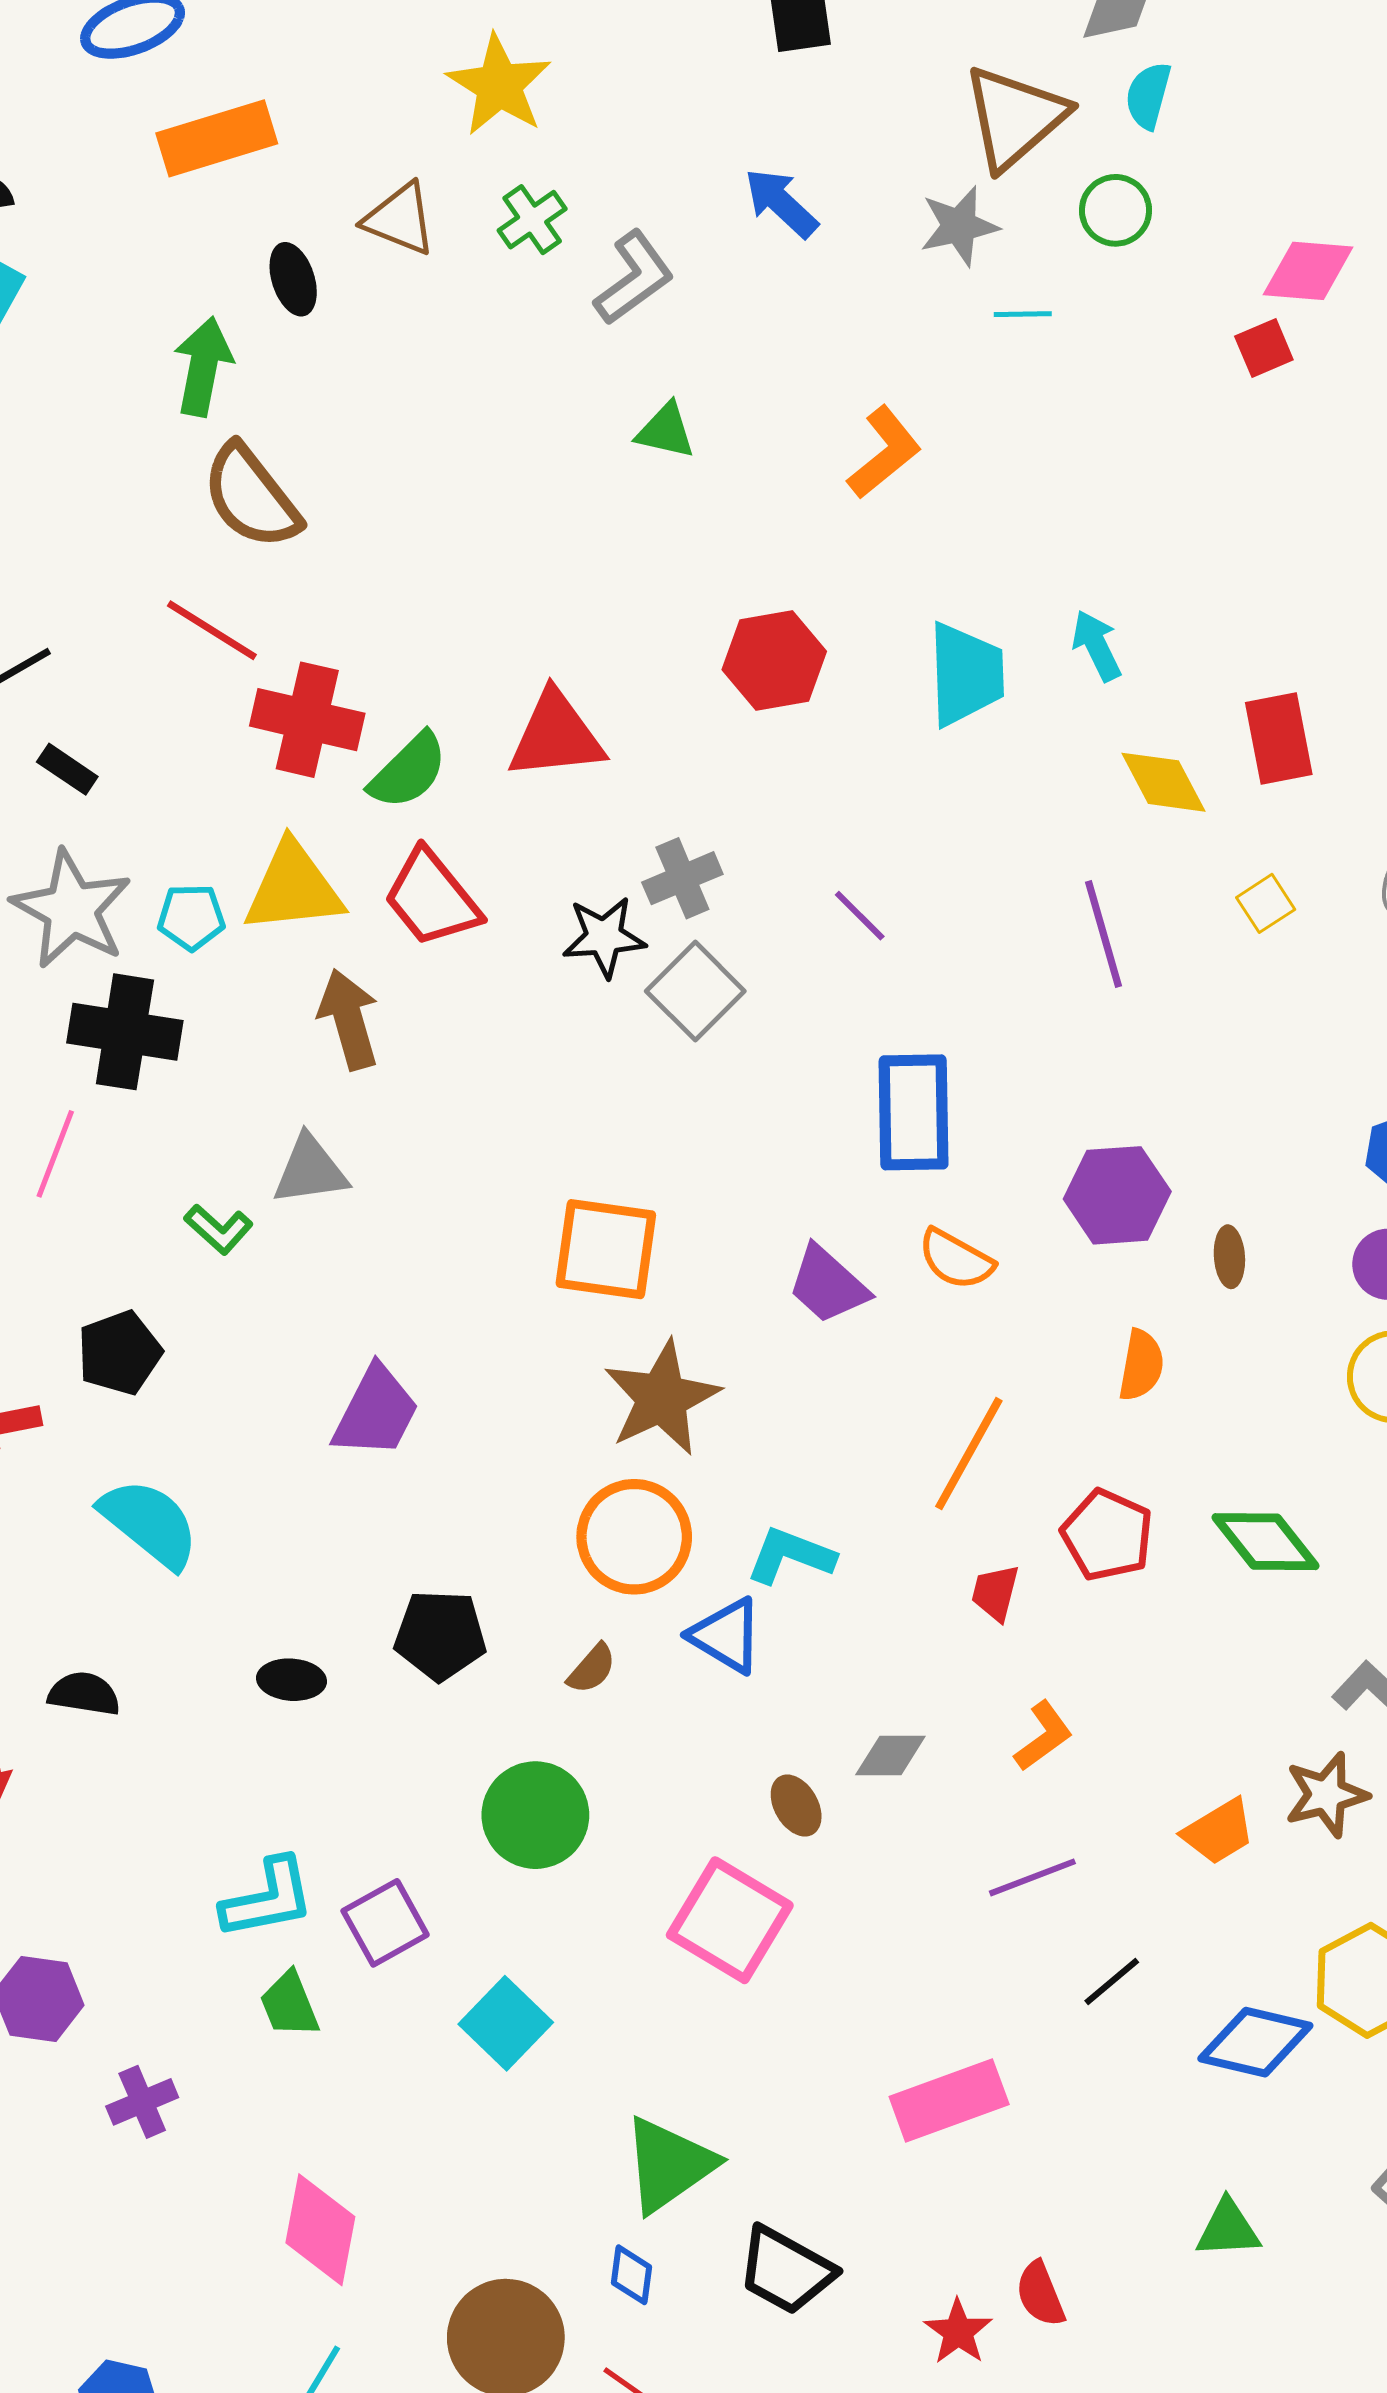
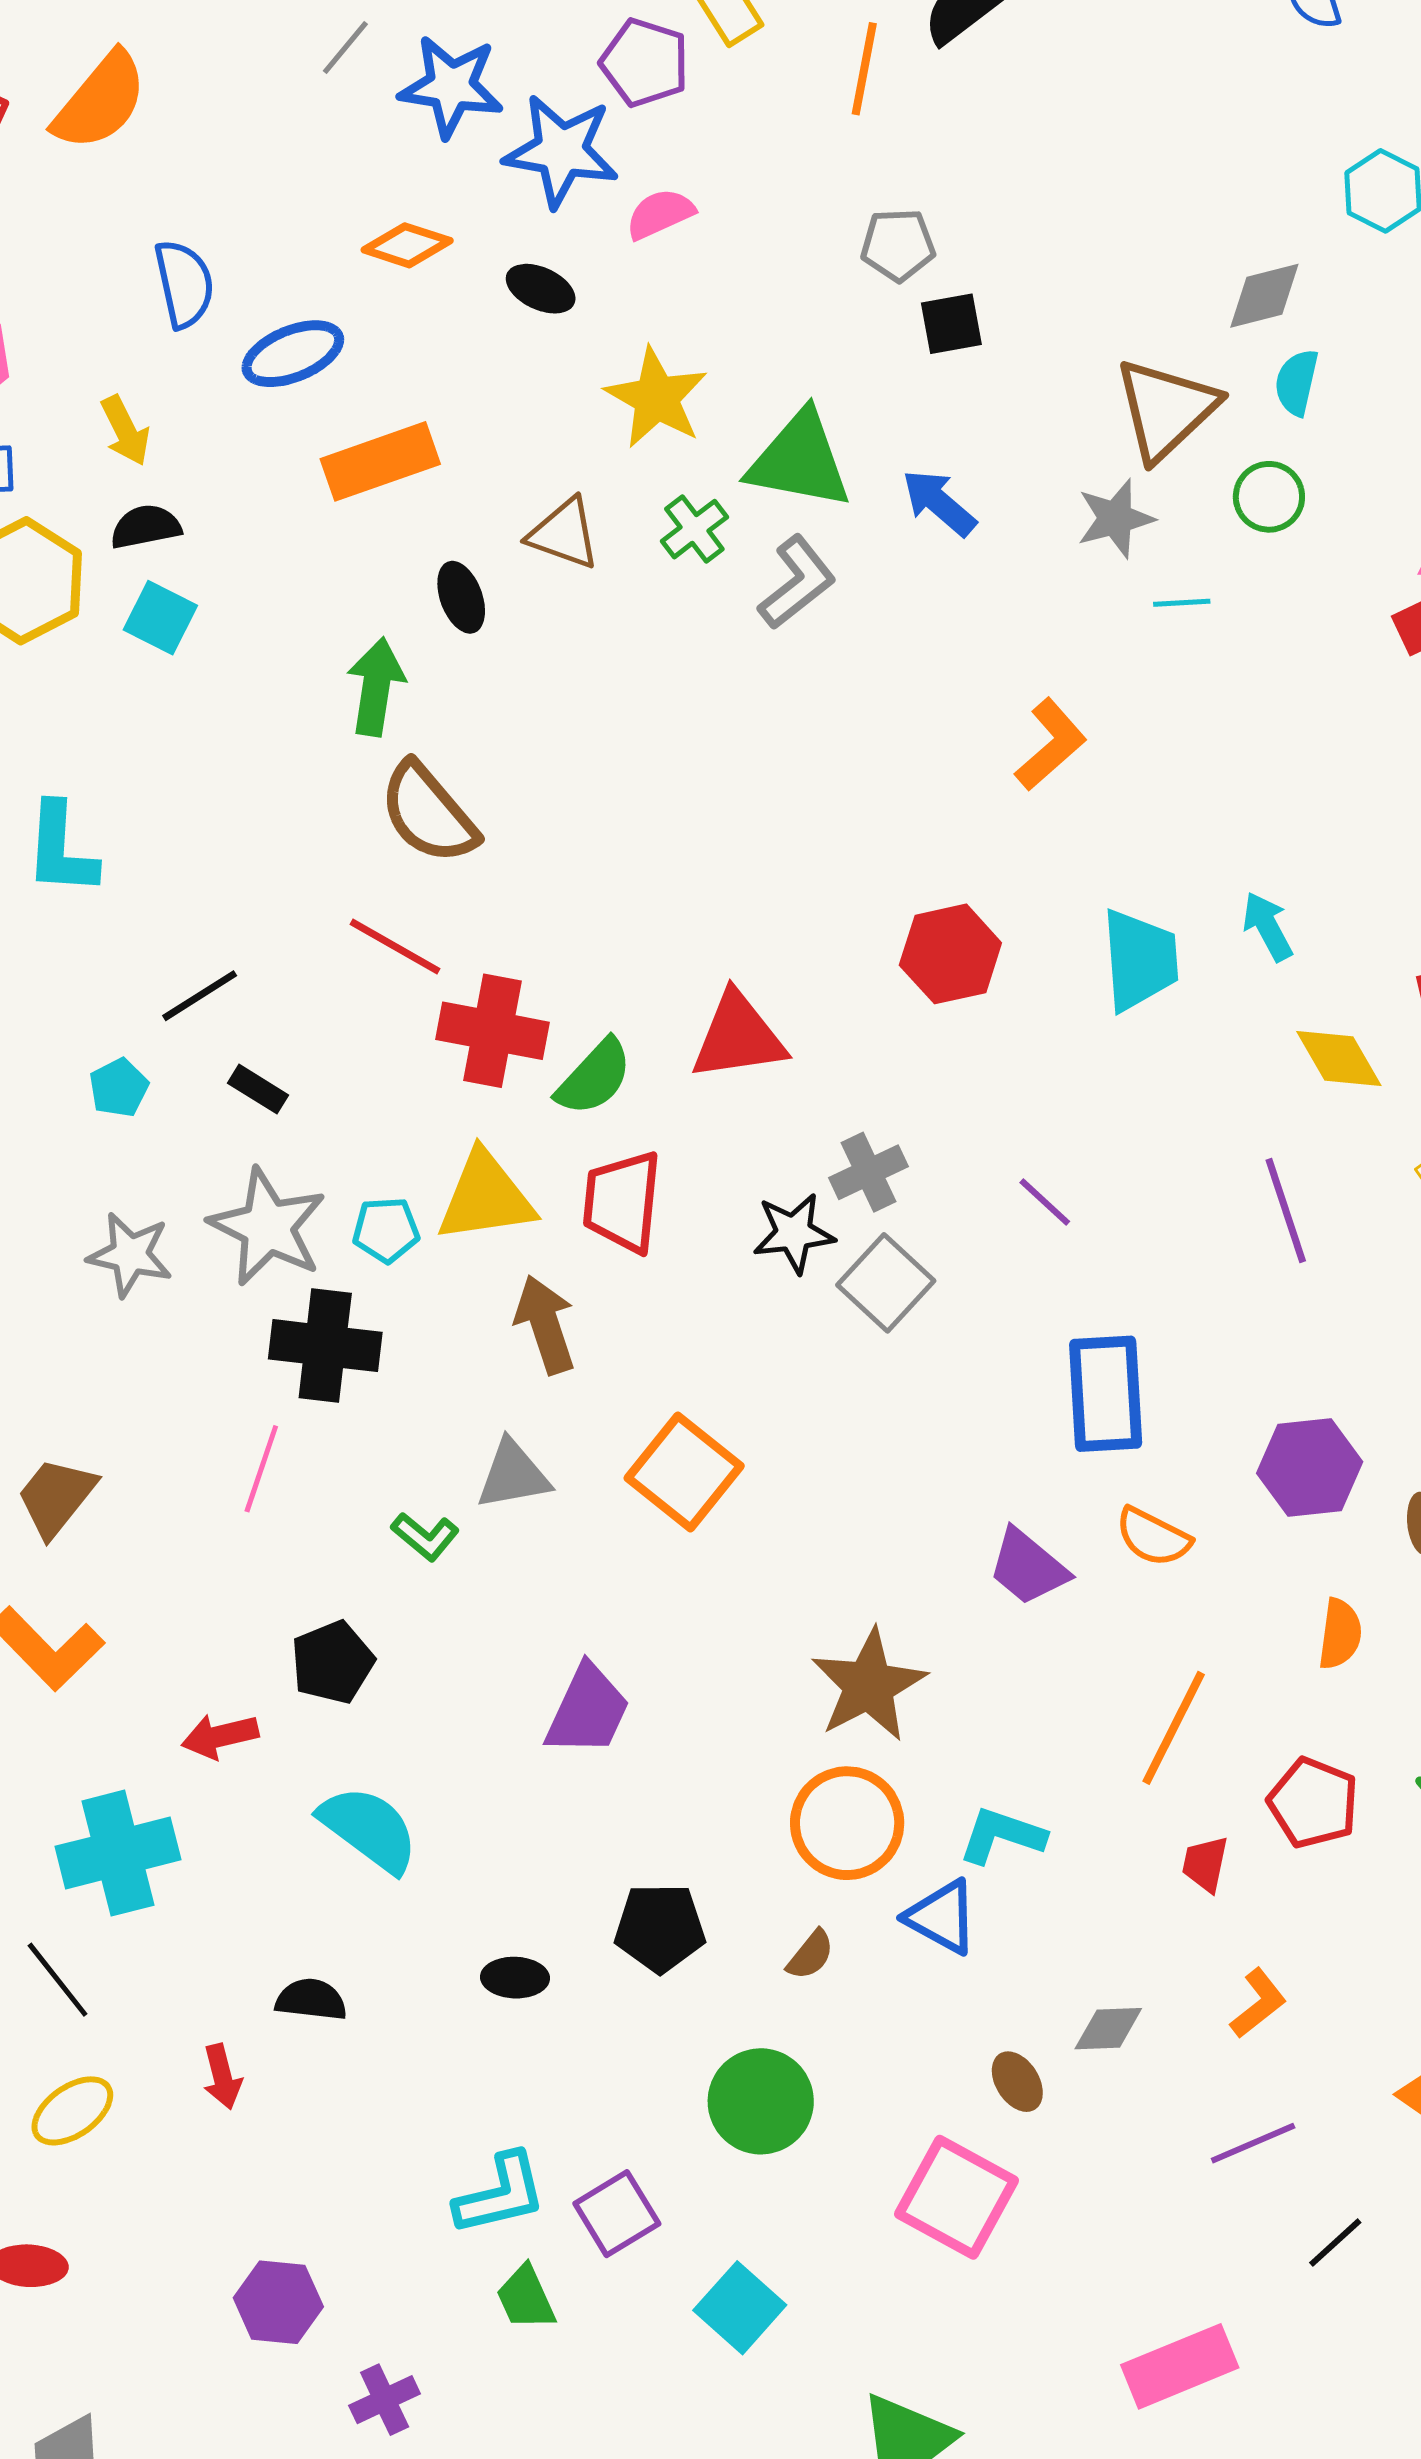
green triangle: (666, 431) -> (799, 460), moved, size x1.8
red trapezoid: (432, 898) -> (622, 1202), turned 47
orange square: (606, 1249) -> (684, 1472), moved, turned 33

